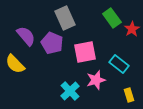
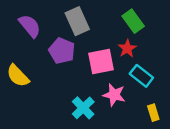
red star: (132, 29) -> (127, 48), moved
purple semicircle: (26, 36) -> (30, 26), moved
pink star: (96, 80) -> (114, 95), turned 30

